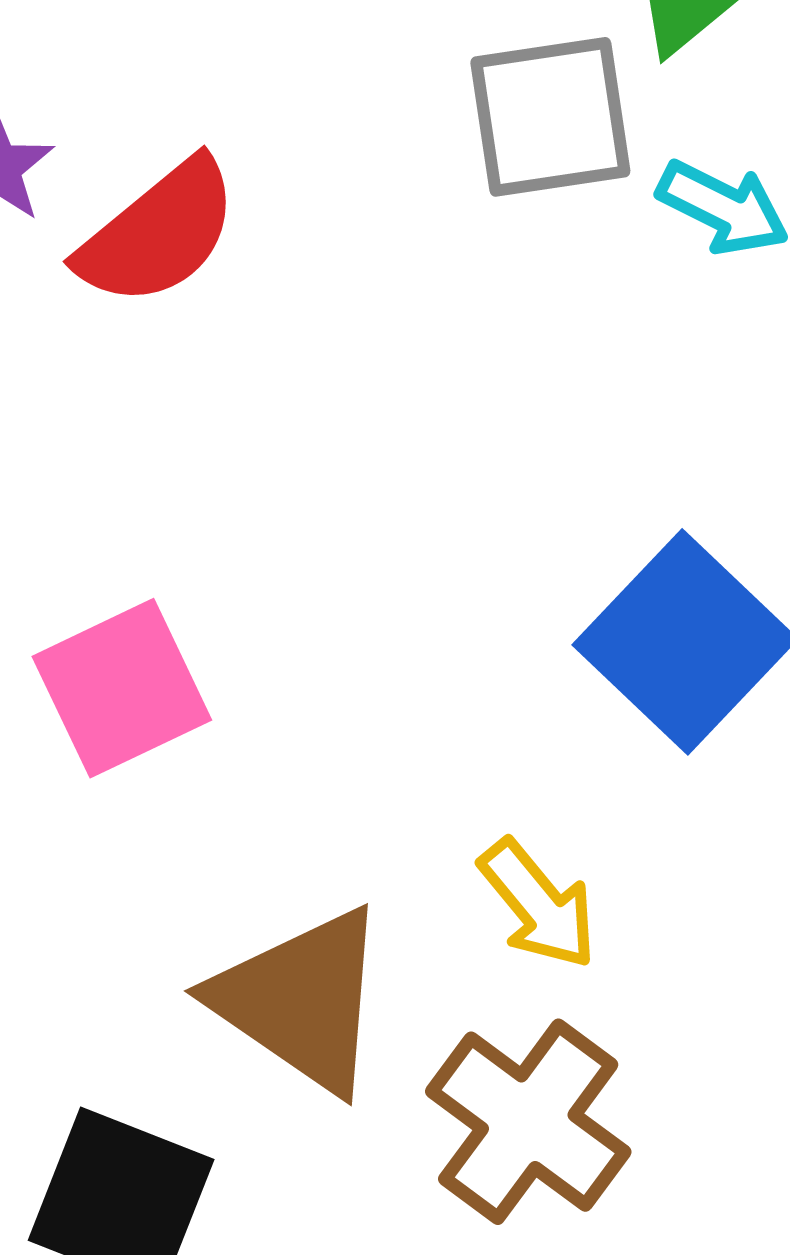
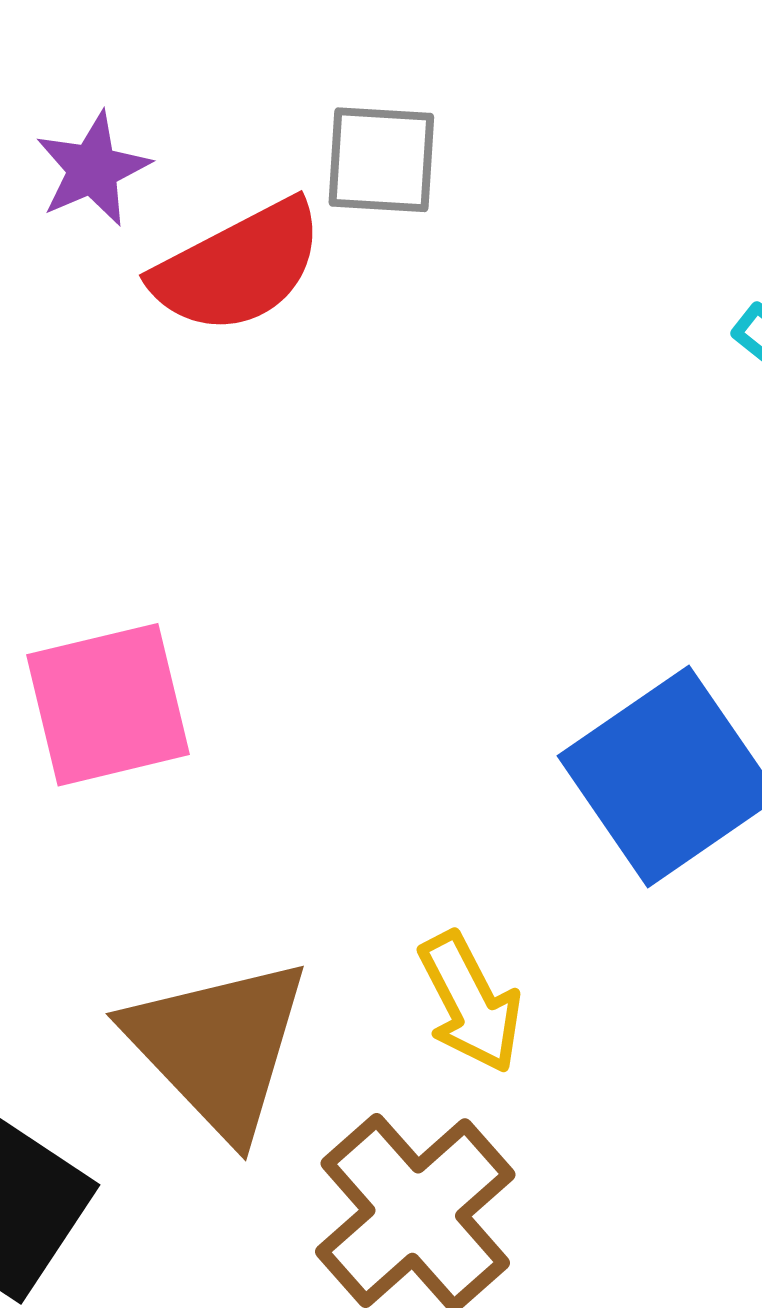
gray square: (550, 117) -> (381, 160), moved, size x0.7

